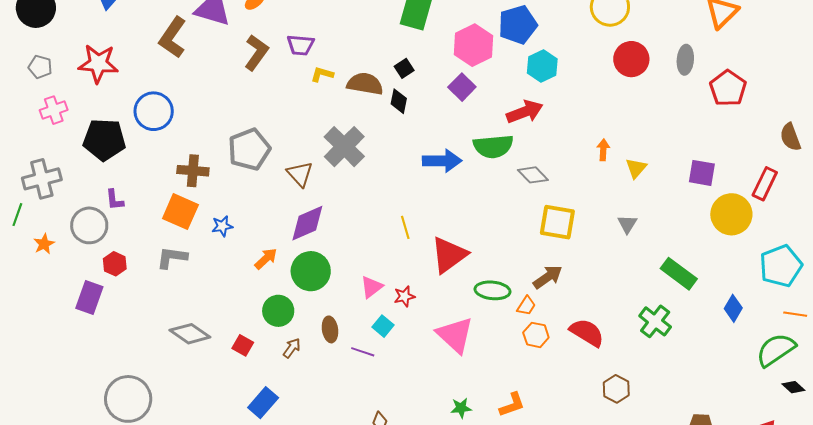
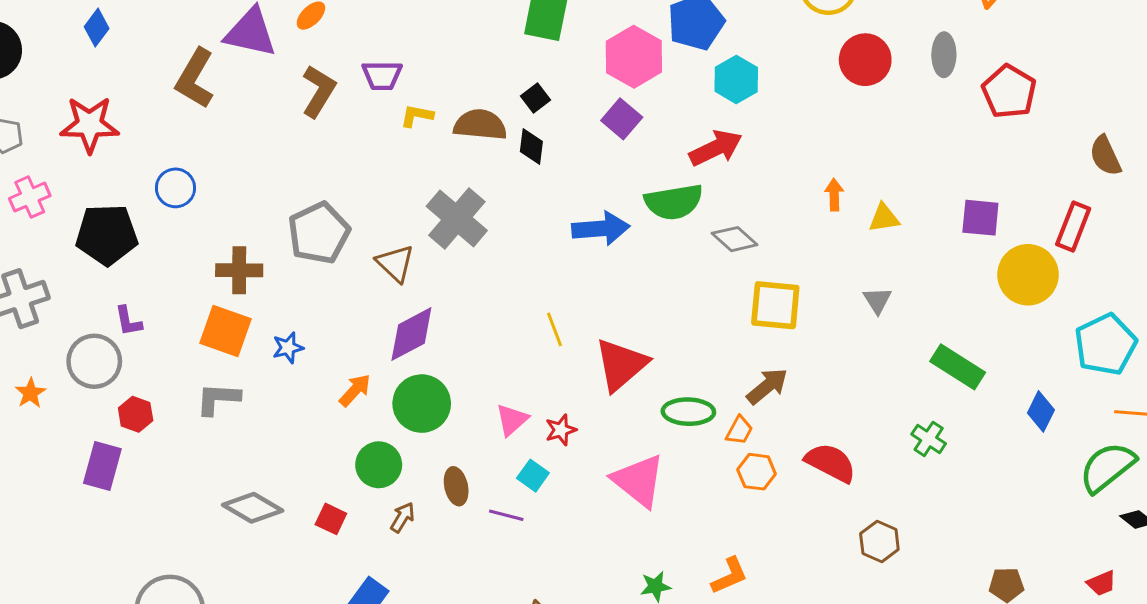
blue circle: (154, 111) -> (175, 188), size x0.7
yellow triangle: (636, 168) -> (884, 218), turned 45
green cross: (655, 321) -> (929, 439), size x0.7

